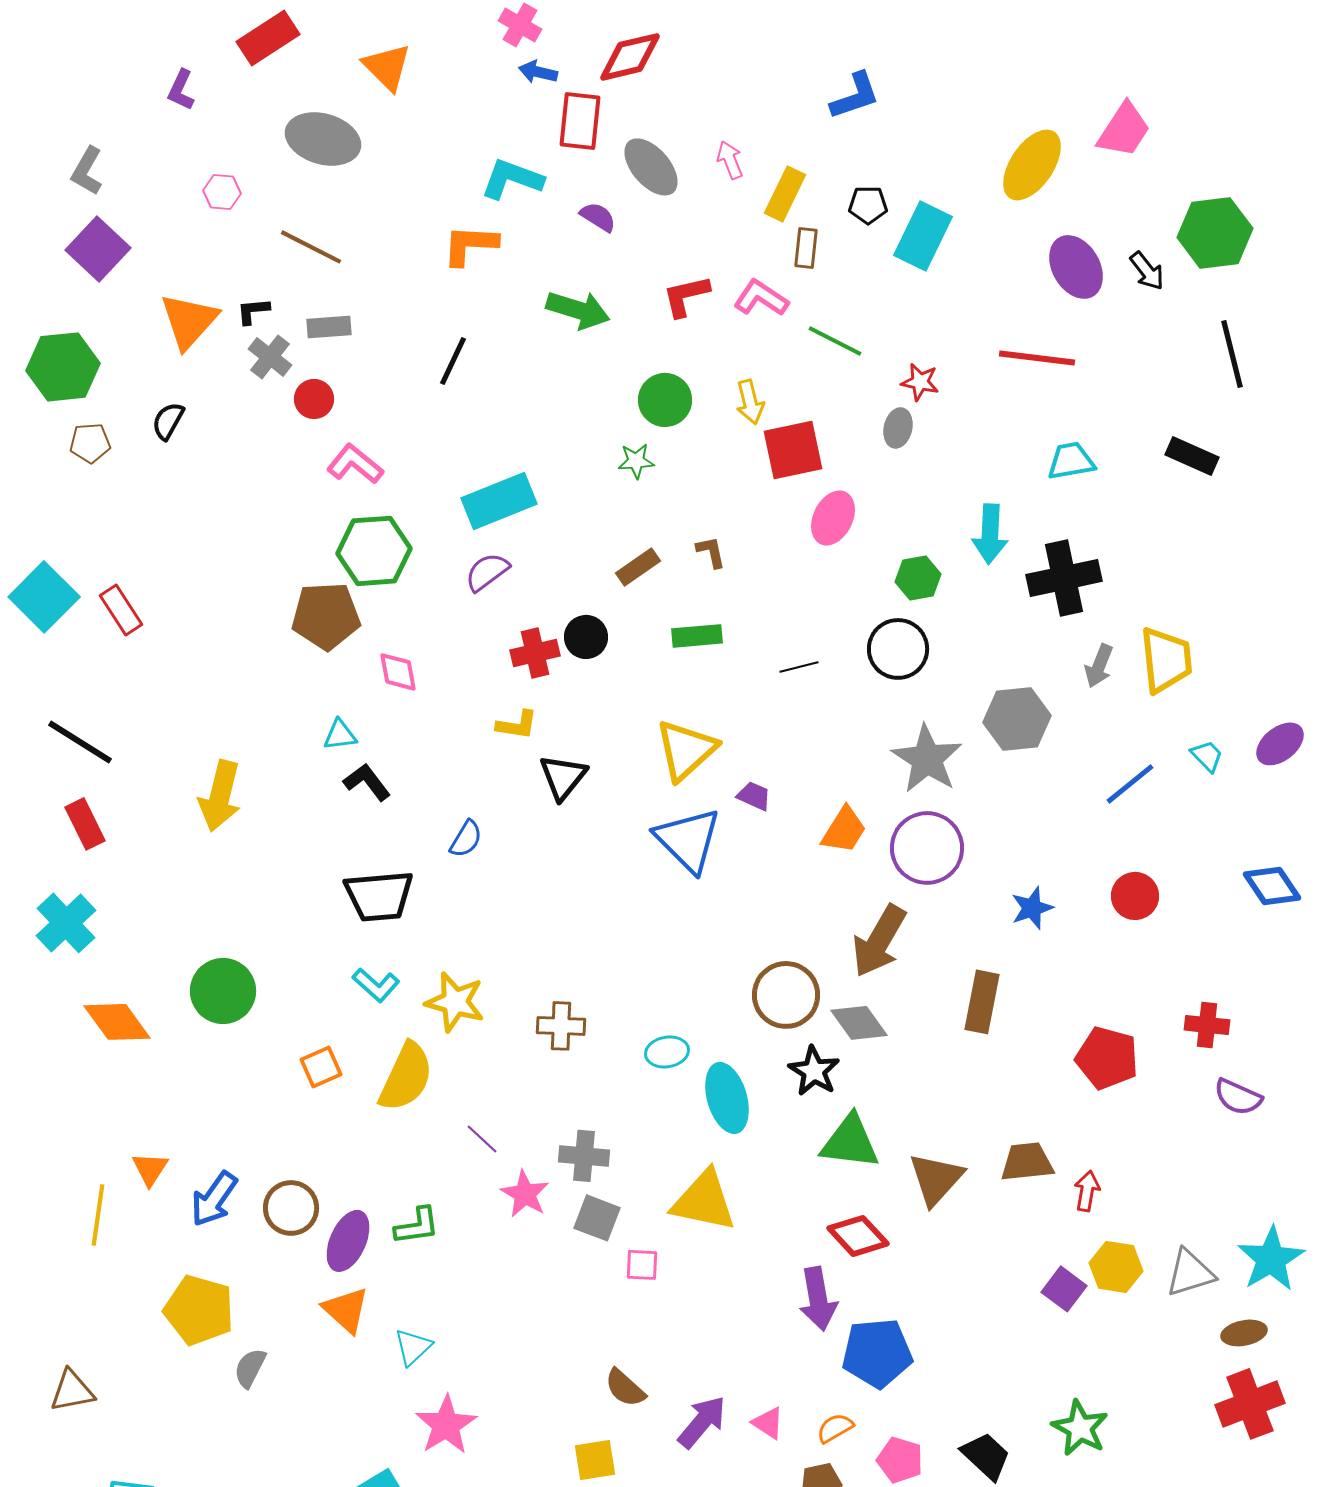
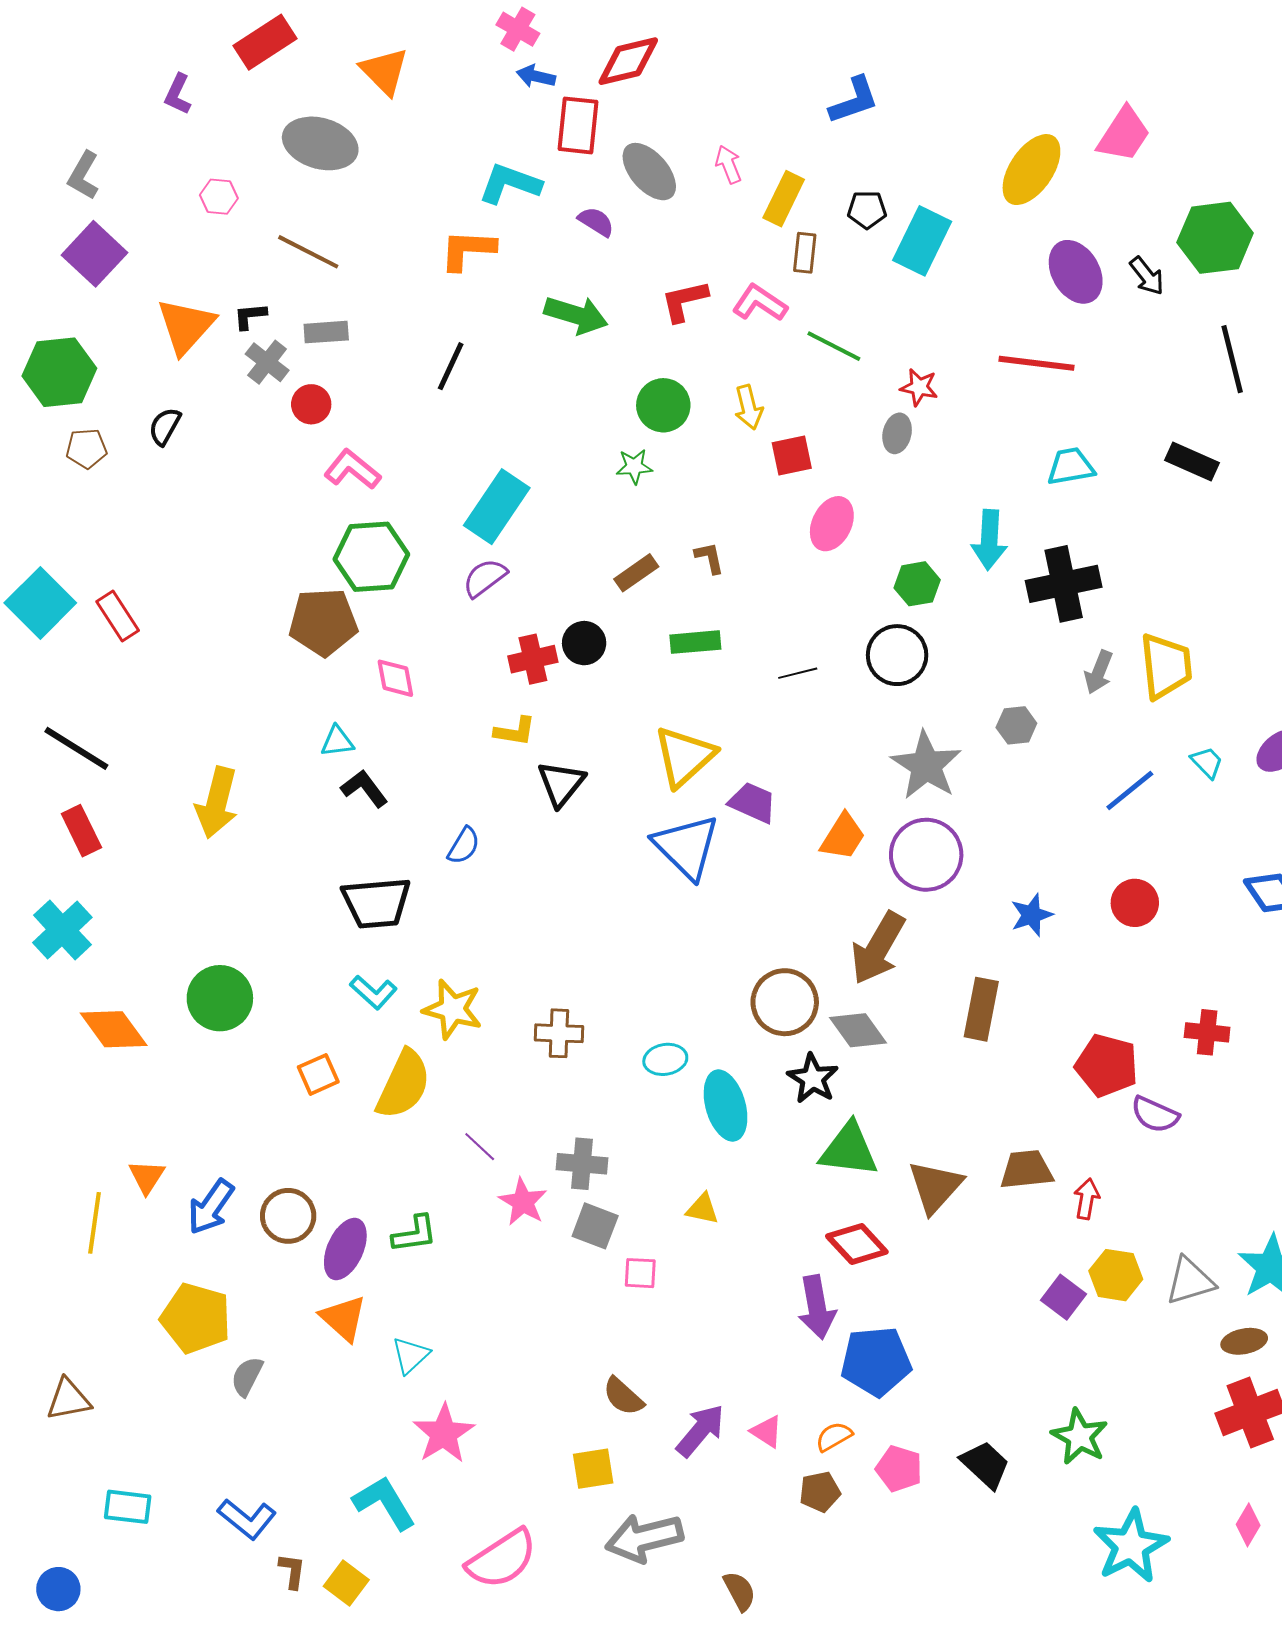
red square: (793, 450) -> (792, 455), size x0.7
cyan rectangle: (499, 501) -> (497, 507), turned -34
gray hexagon: (1017, 719) -> (1016, 725), size x0.6
purple trapezoid: (754, 796) -> (753, 803), size x1.4
purple semicircle: (1238, 1097) -> (1155, 1115), moved
yellow triangle: (704, 1201) -> (702, 1209), size x0.5

